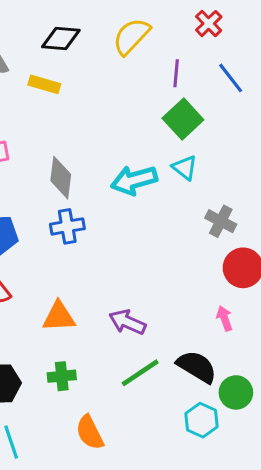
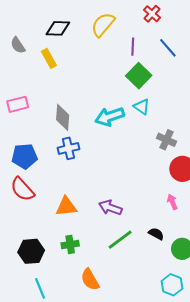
yellow rectangle: (44, 84) -> (49, 58), turned 48
black semicircle: (197, 367) -> (156, 234), size x0.6
cyan hexagon: (201, 420) -> (172, 285), moved

